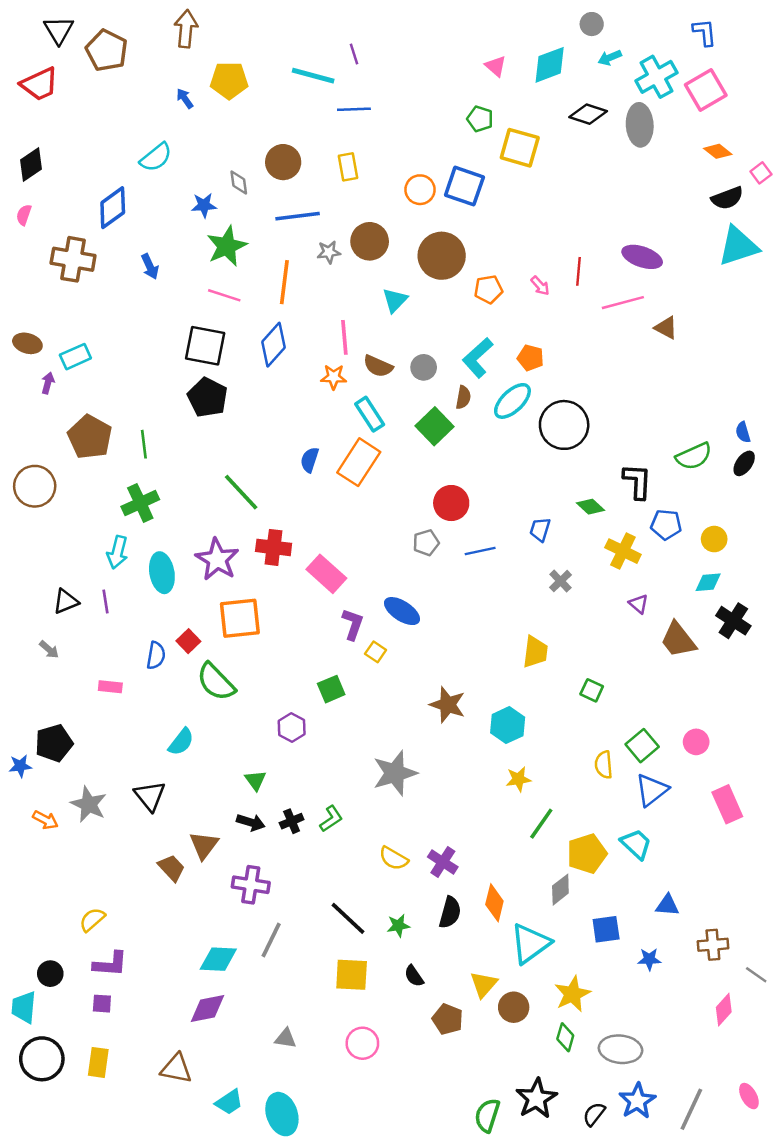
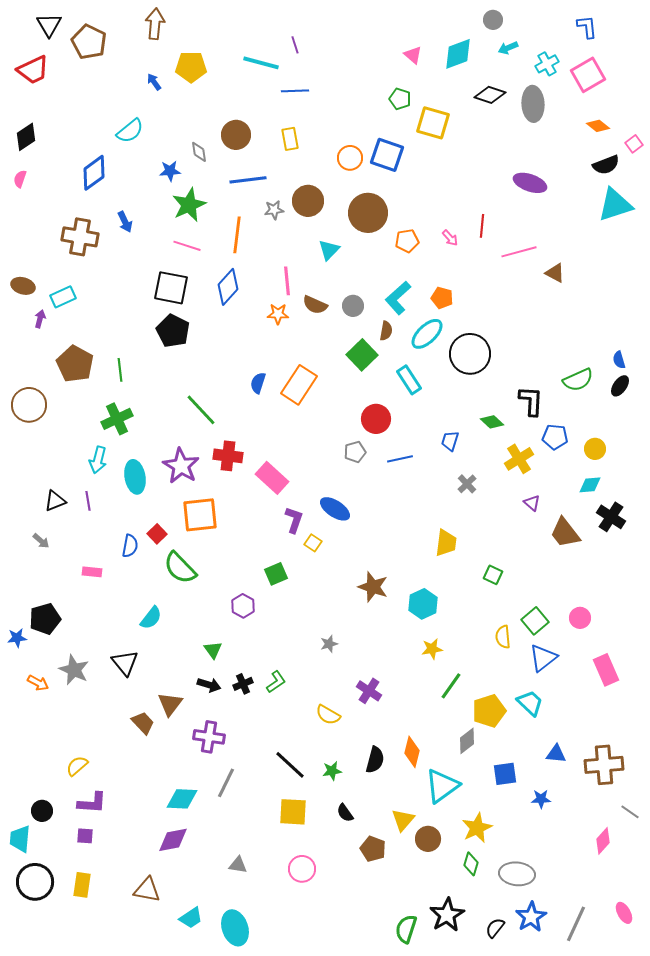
cyan cross: (657, 77) -> (547, 64), size x0.7
purple ellipse: (642, 257) -> (530, 183), moved
brown cross: (73, 259) -> (80, 237), moved
cyan rectangle: (370, 414) -> (409, 380), moved
yellow cross: (623, 551) -> (519, 459), turned 32
gray star: (395, 773) -> (329, 644), size x0.5
purple cross: (443, 862) -> (369, 691), moved
brown cross: (713, 945) -> (604, 765), moved, size x1.5

